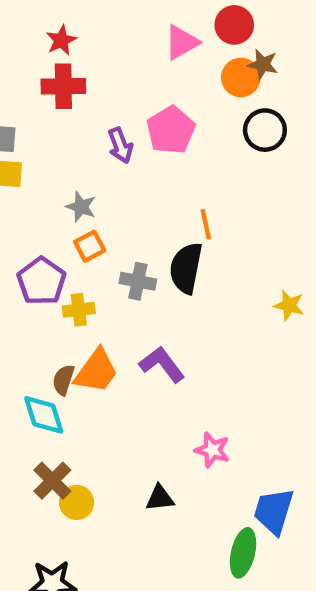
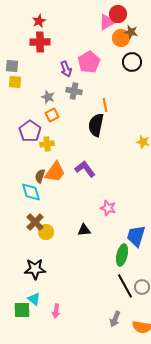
pink triangle: (182, 42) -> (107, 22), moved
gray cross: (138, 281) -> (74, 91), moved

